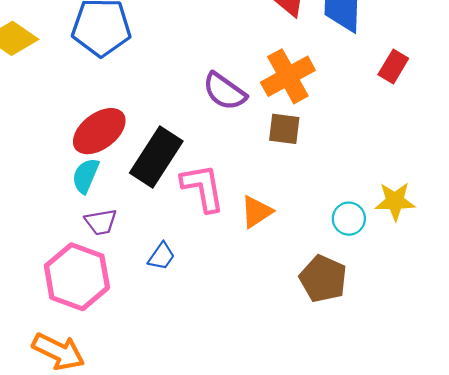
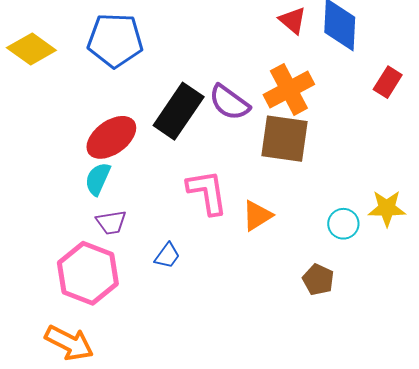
brown square: (284, 129) -> (285, 139), size x1.6
black rectangle: (156, 157) -> (179, 111), moved
brown pentagon: (323, 279) -> (318, 280), size x0.7

